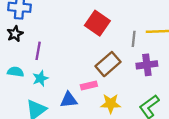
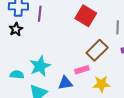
purple line: (38, 51) -> (40, 14), moved
cyan semicircle: (16, 72) -> (17, 75), moved
cyan star: (40, 78) -> (40, 66), size x1.5

